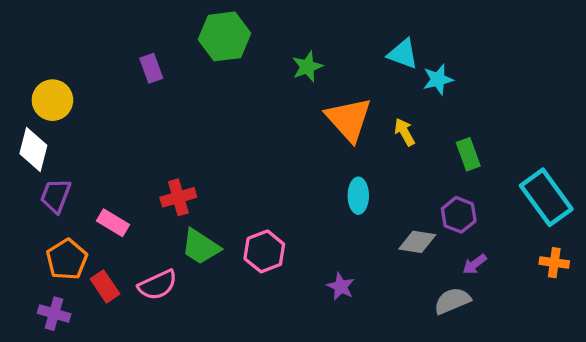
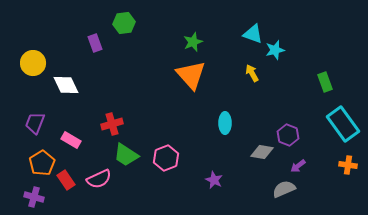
green hexagon: (225, 36) -> (124, 23), moved, size x0.7
orange triangle: (349, 119) -> (191, 75), moved
yellow arrow: (405, 132) -> (252, 73), moved
white diamond: (33, 149) -> (66, 85), moved, turned -40
green rectangle: (468, 154) -> (325, 82), moved

